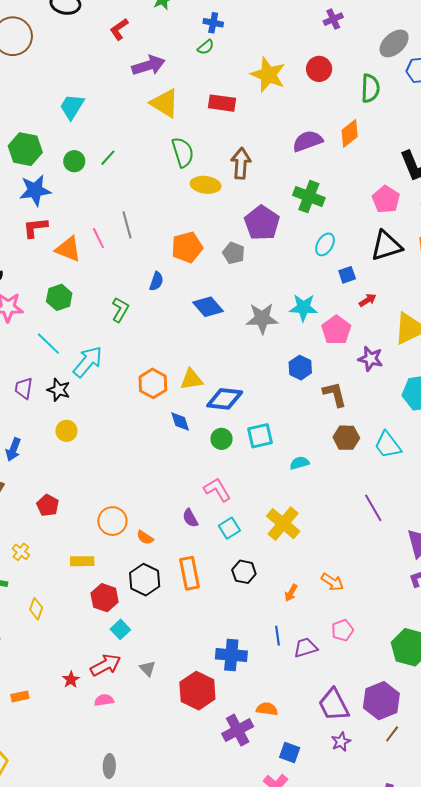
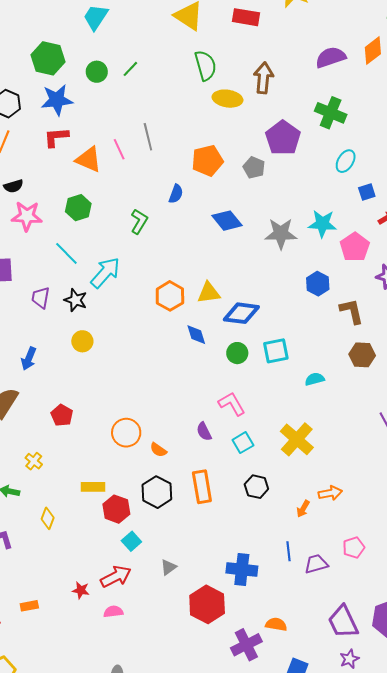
yellow rectangle: (82, 561) -> (93, 487), moved
orange arrow: (332, 582) -> (330, 493), moved, turned -45
gray triangle: (148, 668) -> (168, 567), moved, turned 36
red star: (71, 680) -> (81, 590), turned -30

